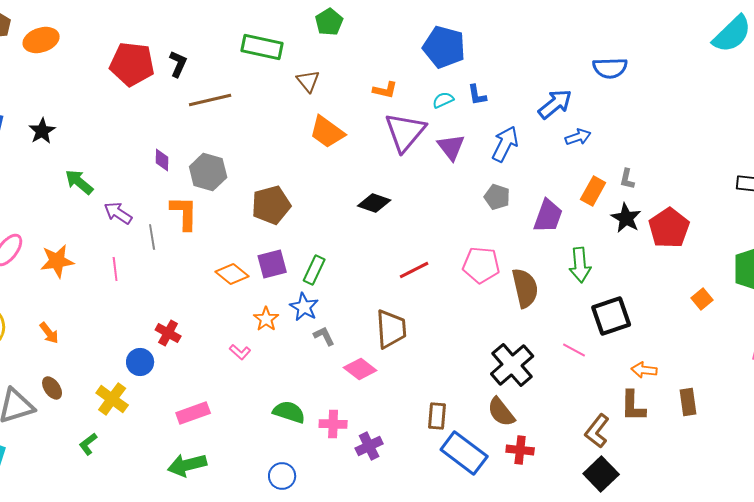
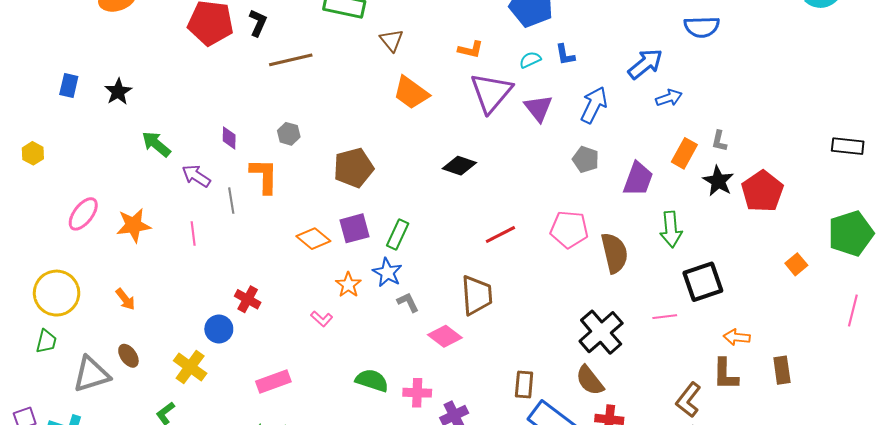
purple diamond: (162, 160) -> (229, 138), moved
gray hexagon: (208, 172) -> (289, 134), size x0.6
pink line: (574, 350) -> (665, 317), turned -35

